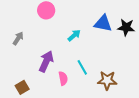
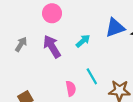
blue triangle: (103, 23) -> (115, 28), turned -30
purple arrow: (46, 61) -> (52, 46), moved, turned -55

